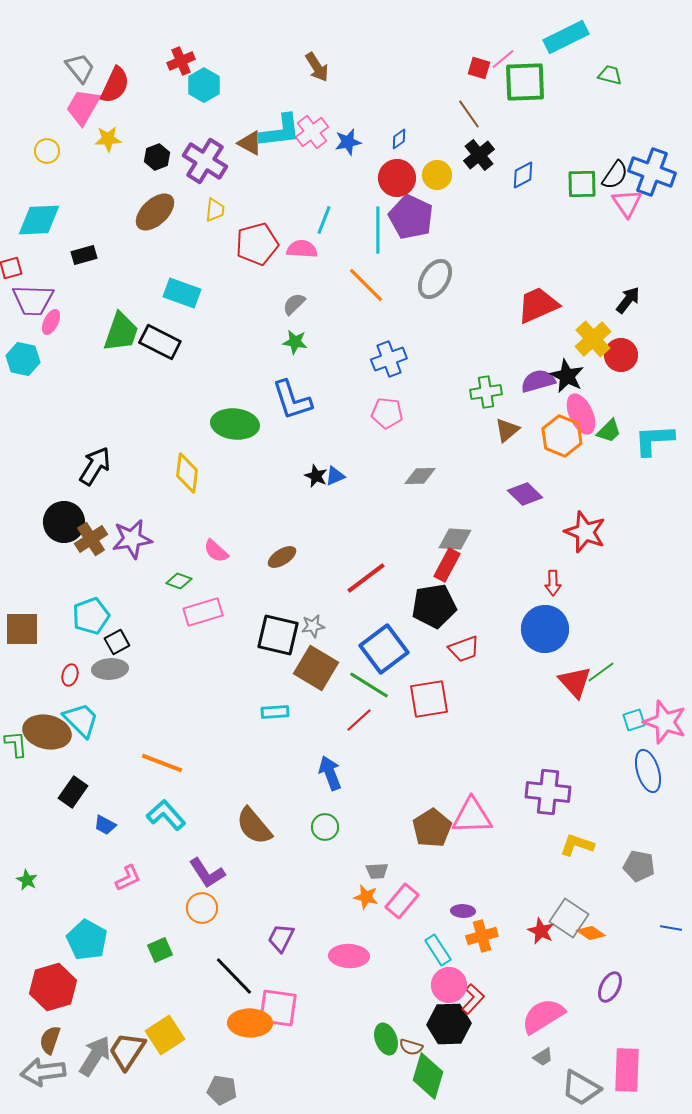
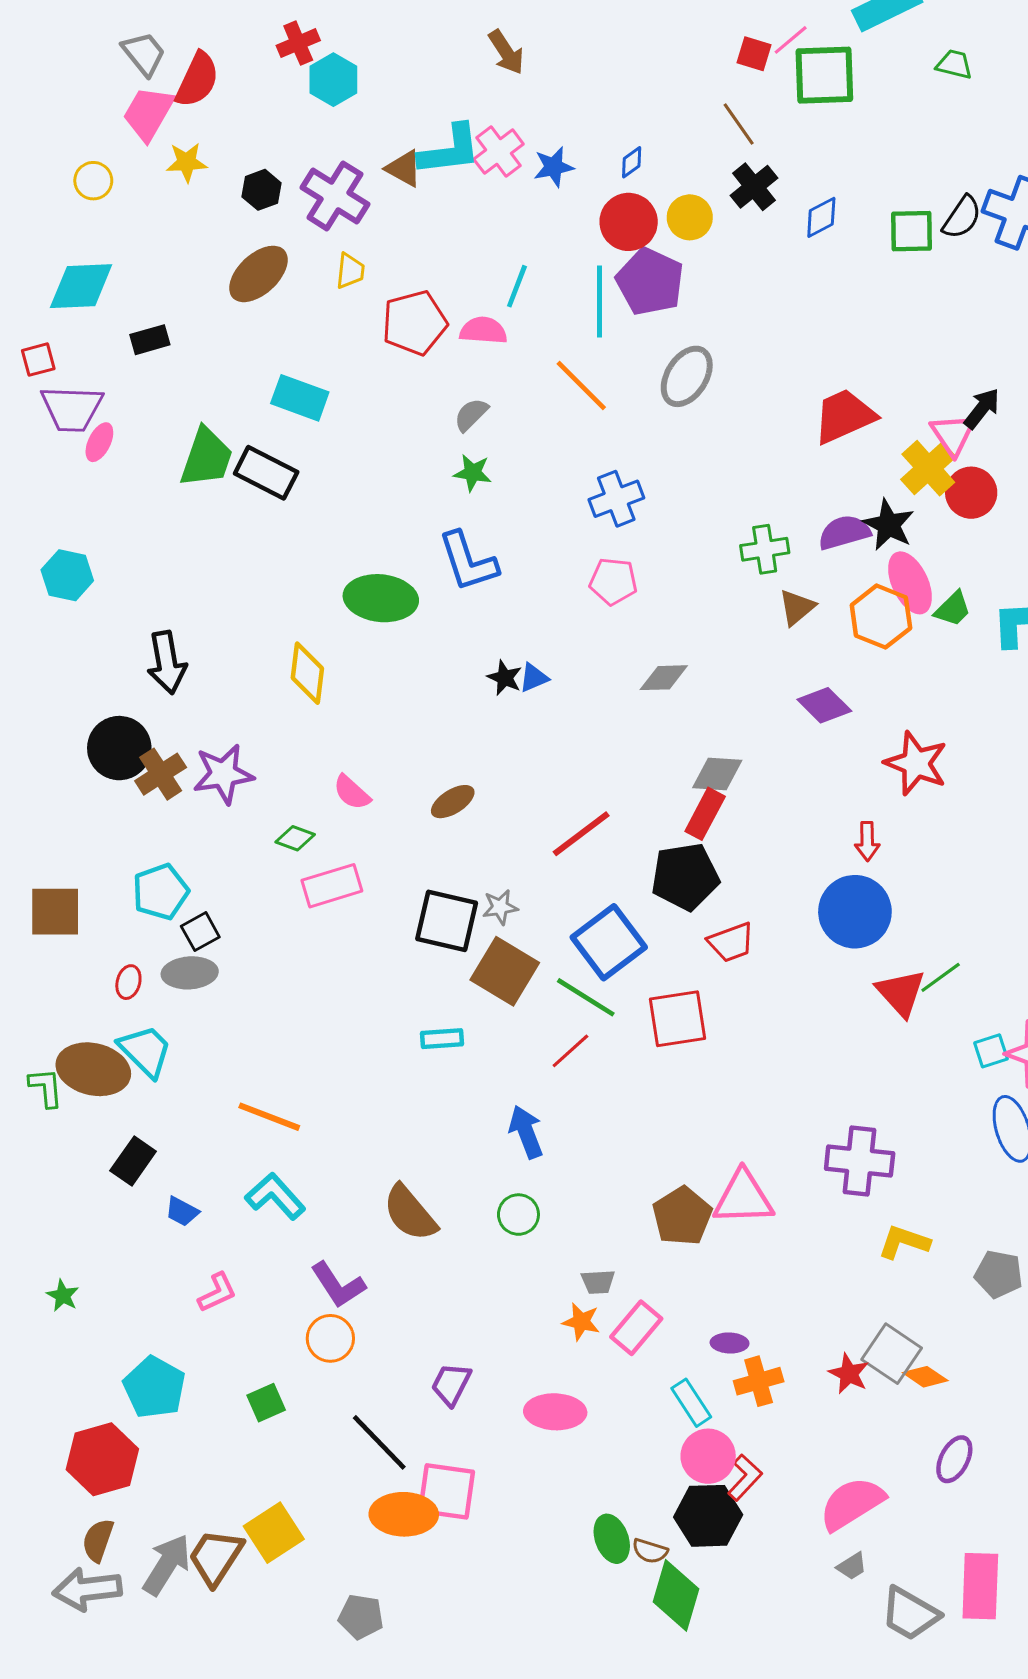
pink triangle: (627, 203) -> (953, 435), moved
cyan hexagon: (23, 359) -> (67, 575), moved
black arrow: (95, 466) -> (167, 662), turned 138

